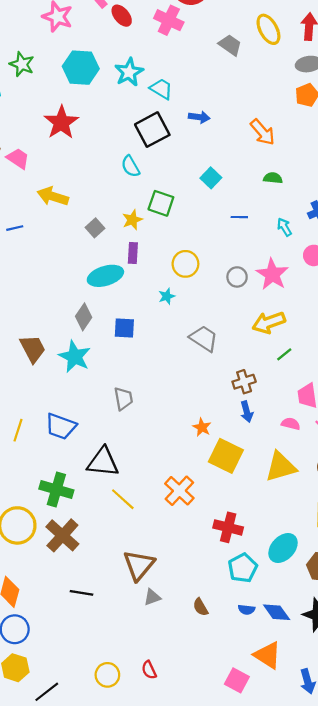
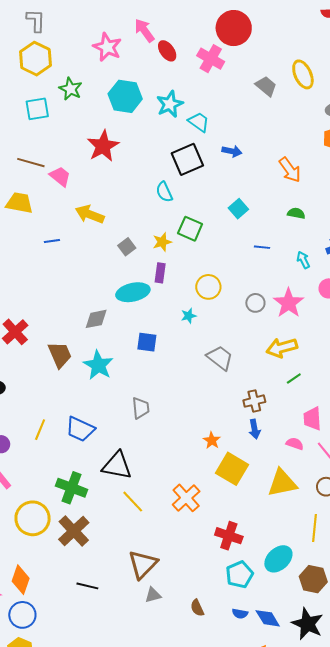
gray diamond: (84, 317) -> (96, 319), moved, turned 40

